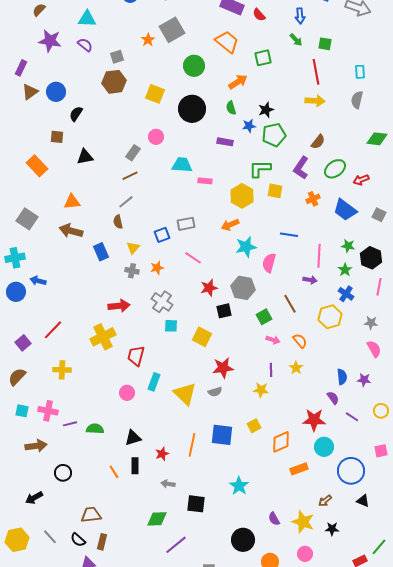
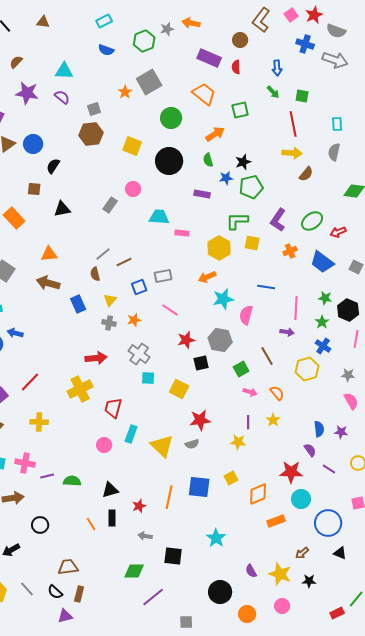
red semicircle: (259, 15) -> (236, 67), turned 40
brown semicircle: (318, 142) -> (306, 174), moved
brown line: (130, 176) -> (124, 262), moved

